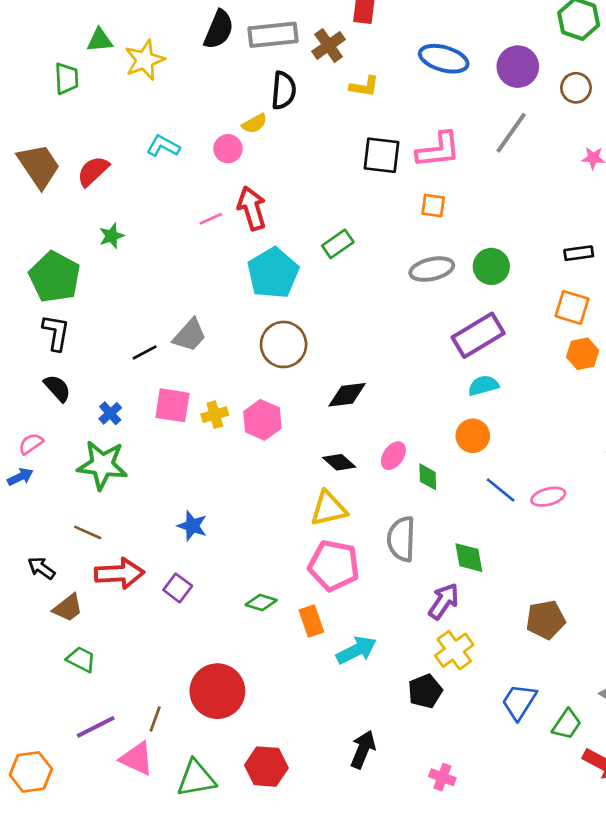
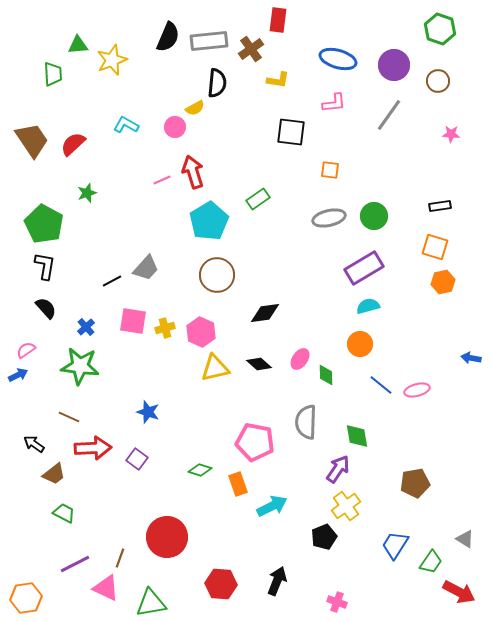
pink L-shape: (438, 150) -> (334, 103), moved, size x0.7
yellow triangle: (329, 509) -> (215, 368), moved
red hexagon: (266, 767) -> (221, 584), moved

